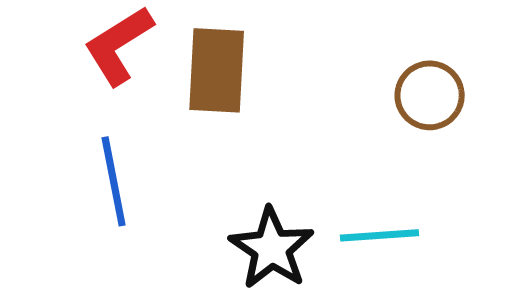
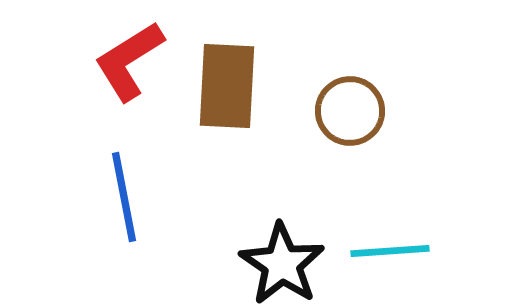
brown circle: (430, 95) -> (350, 111), moved

